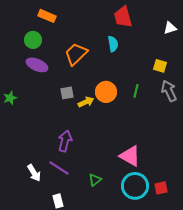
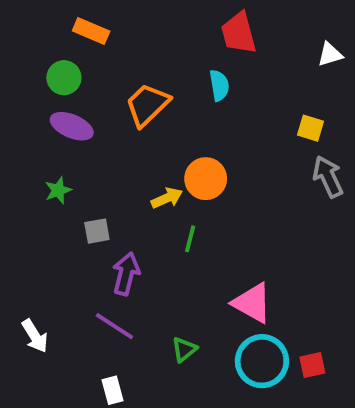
green line: (136, 91) -> (190, 239), moved
gray square: (67, 93) -> (97, 231), moved
green star: (10, 98) -> (58, 190), moved
white arrow: (34, 173) -> (35, 336), moved

